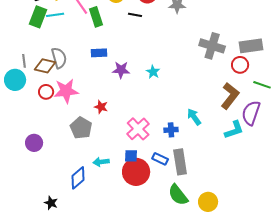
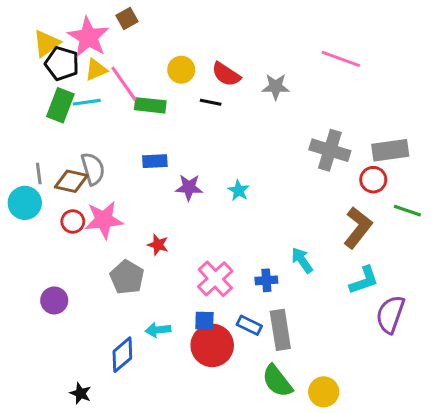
green rectangle: (96, 17) -> (150, 105), turned -66
purple semicircle: (251, 113) -> (390, 314), moved

